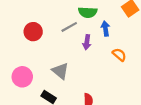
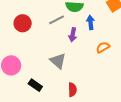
orange semicircle: (119, 55) -> (103, 47), turned -72
gray triangle: (60, 71) -> (58, 61), moved

